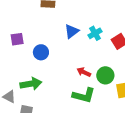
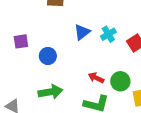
green arrow: (31, 84) -> (50, 92), moved

